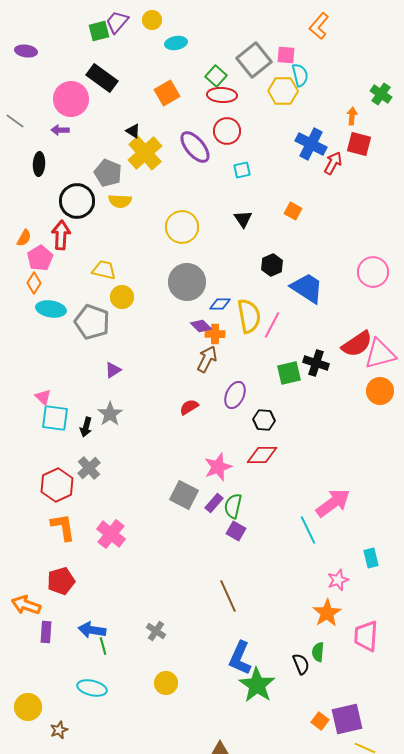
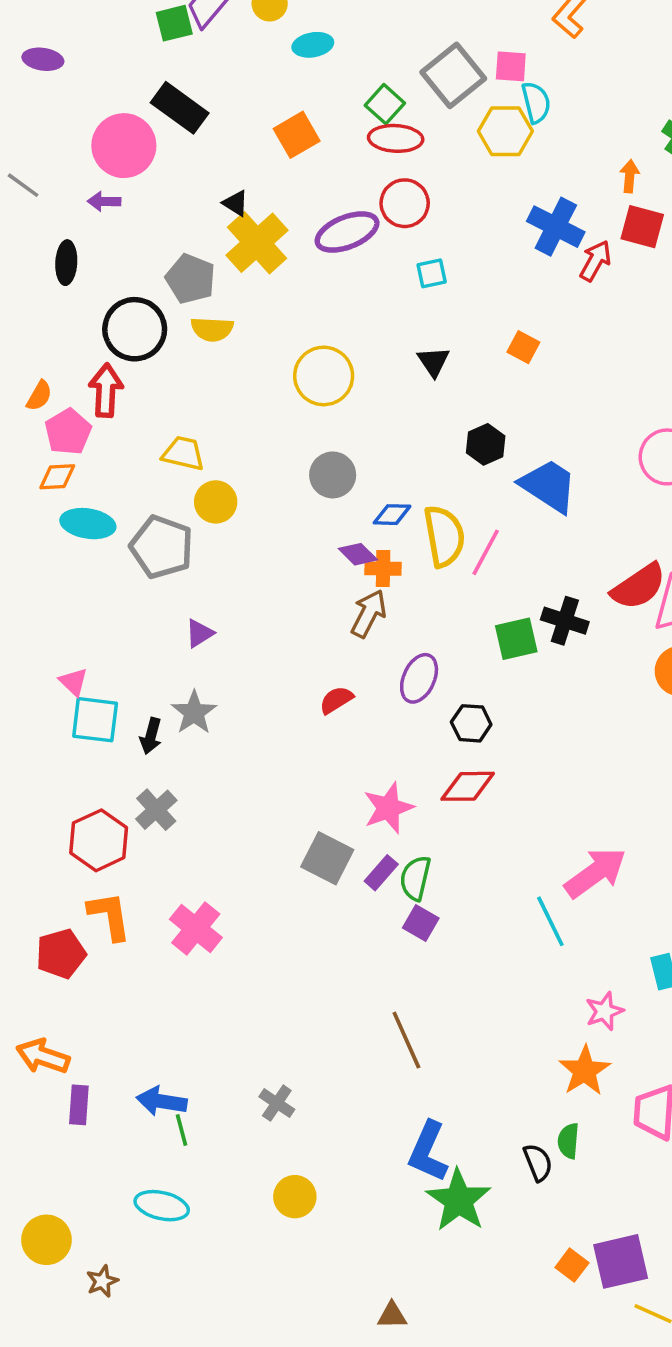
purple ellipse: (195, 147) -> (347, 232), turned -72
gray circle: (187, 282) -> (333, 475), size x0.7
orange diamond: (34, 283) -> (57, 477), turned 55
red pentagon: (61, 581) -> (61, 954), moved

